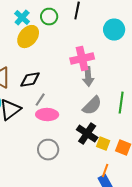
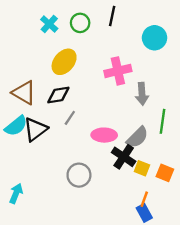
yellow ellipse: (28, 37) -> (64, 62), moved
gray arrow: (88, 77) -> (142, 94), moved
gray semicircle: (92, 106) -> (137, 137), moved
pink ellipse: (47, 115) -> (104, 135), moved

